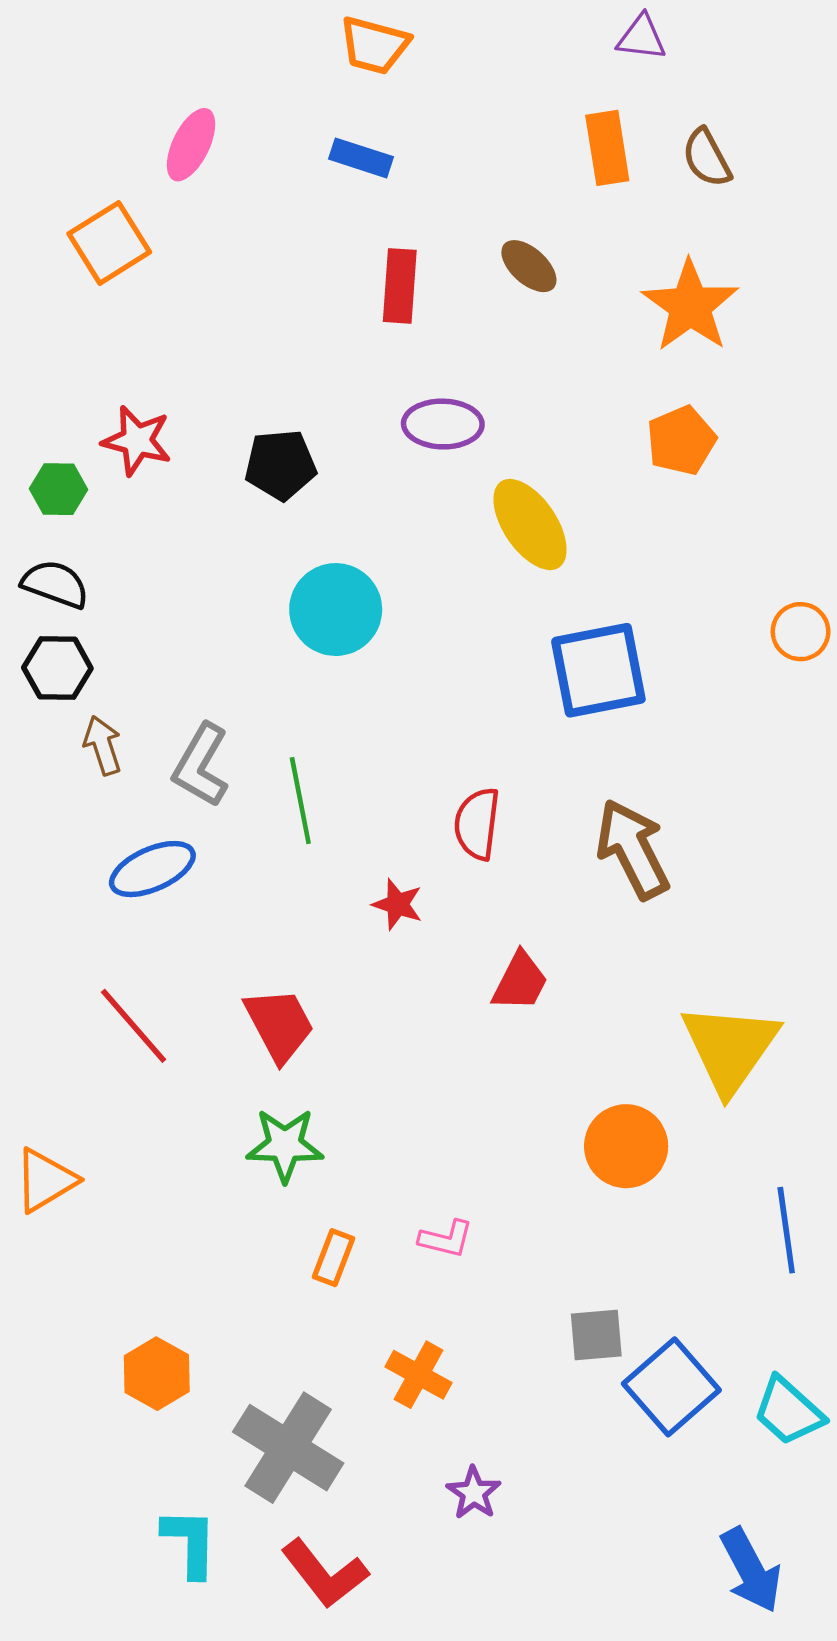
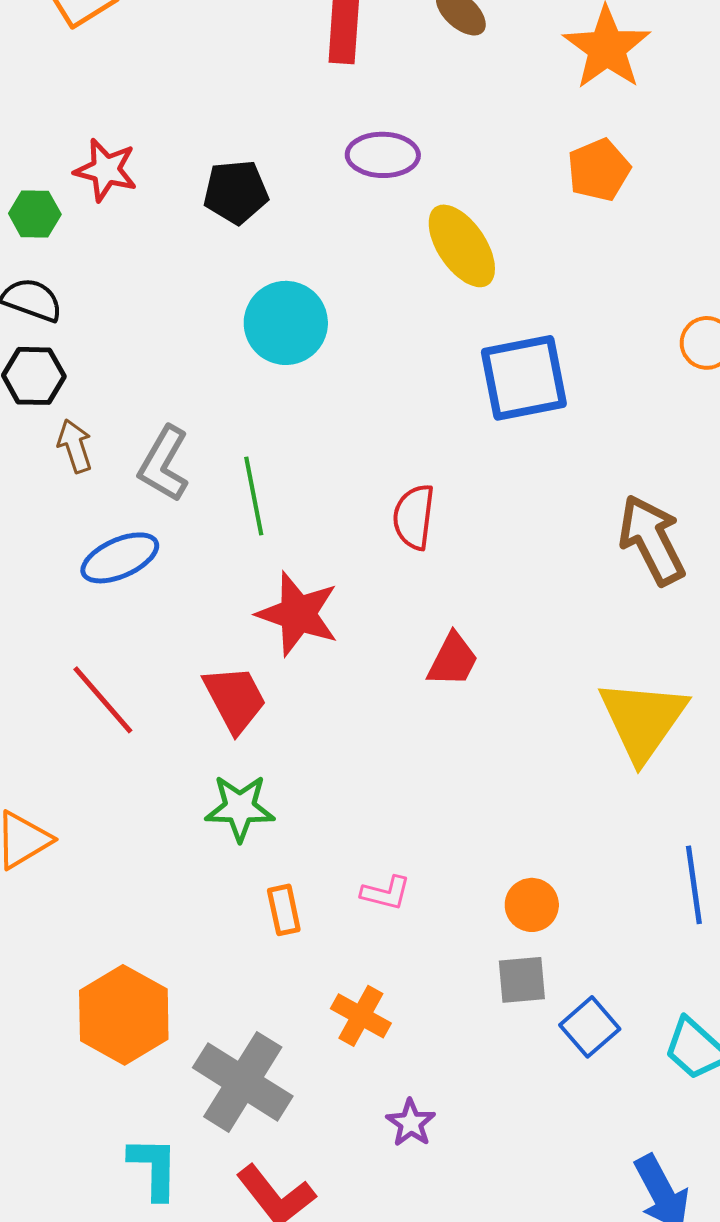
brown arrow: (633, 849) -> (652, 540), moved
red star: (398, 904) -> (298, 614), moved, size x1.8
orange circle: (626, 1146) -> (532, 905), moved, size x0.7
orange rectangle: (333, 1258) -> (284, 910), turned -33
orange hexagon: (157, 1374) -> (124, 1015), size x1.5
blue square: (671, 1387) -> (590, 1027), size x0.7

